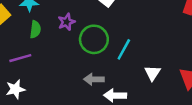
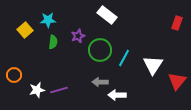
purple line: (20, 58) -> (59, 90), moved
white triangle: (153, 73) -> (153, 65), moved, size x1.5

